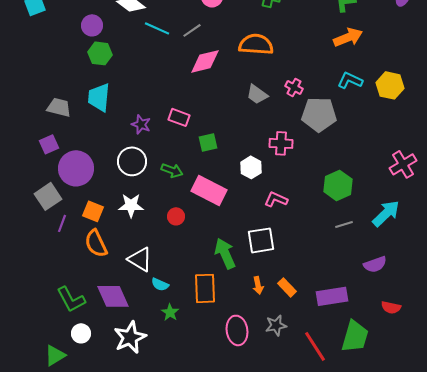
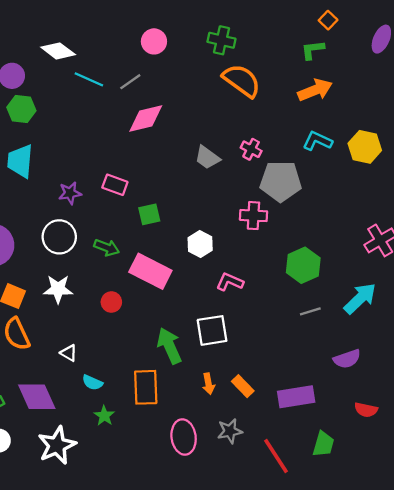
orange semicircle: (256, 44) -> (242, 81), moved, turned 32
purple star: (141, 124) -> (70, 193), turned -30
pink cross: (281, 143) -> (253, 216), moved
white triangle: (140, 259) -> (69, 353), size x0.6
green trapezoid: (355, 336) -> (323, 444), size x0.7

